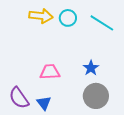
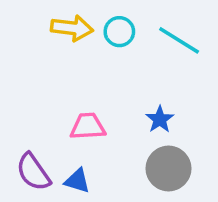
blue triangle: (44, 103) -> (77, 181), turned -35

